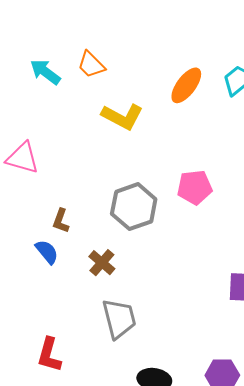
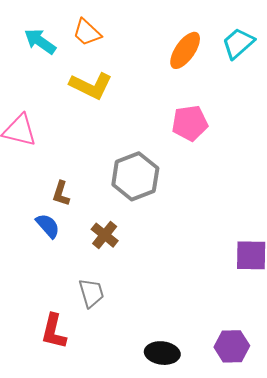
yellow L-shape: (122, 117) -> (91, 86), moved
pink pentagon: (195, 187) -> (190, 123), moved
gray trapezoid: (119, 319) -> (91, 293), moved, size x0.7

